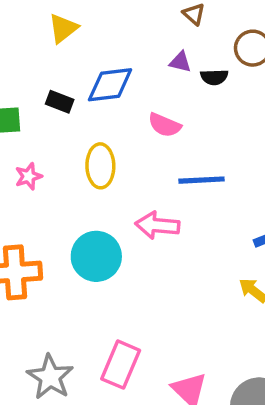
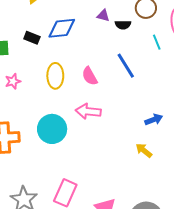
pink semicircle: (165, 125) -> (90, 76), moved, turned 36
blue line: (201, 180) -> (126, 66), moved, turned 60

